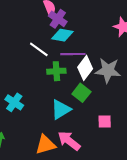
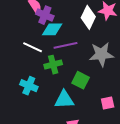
white diamond: (85, 68) -> (88, 17), moved
cyan cross: (14, 102) -> (29, 86), moved
cyan triangle: (61, 109) -> (64, 100), turned 40

